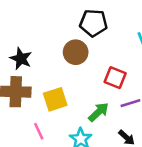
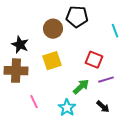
brown circle: (76, 52) -> (53, 29), moved
yellow square: (55, 99) -> (52, 61), moved

